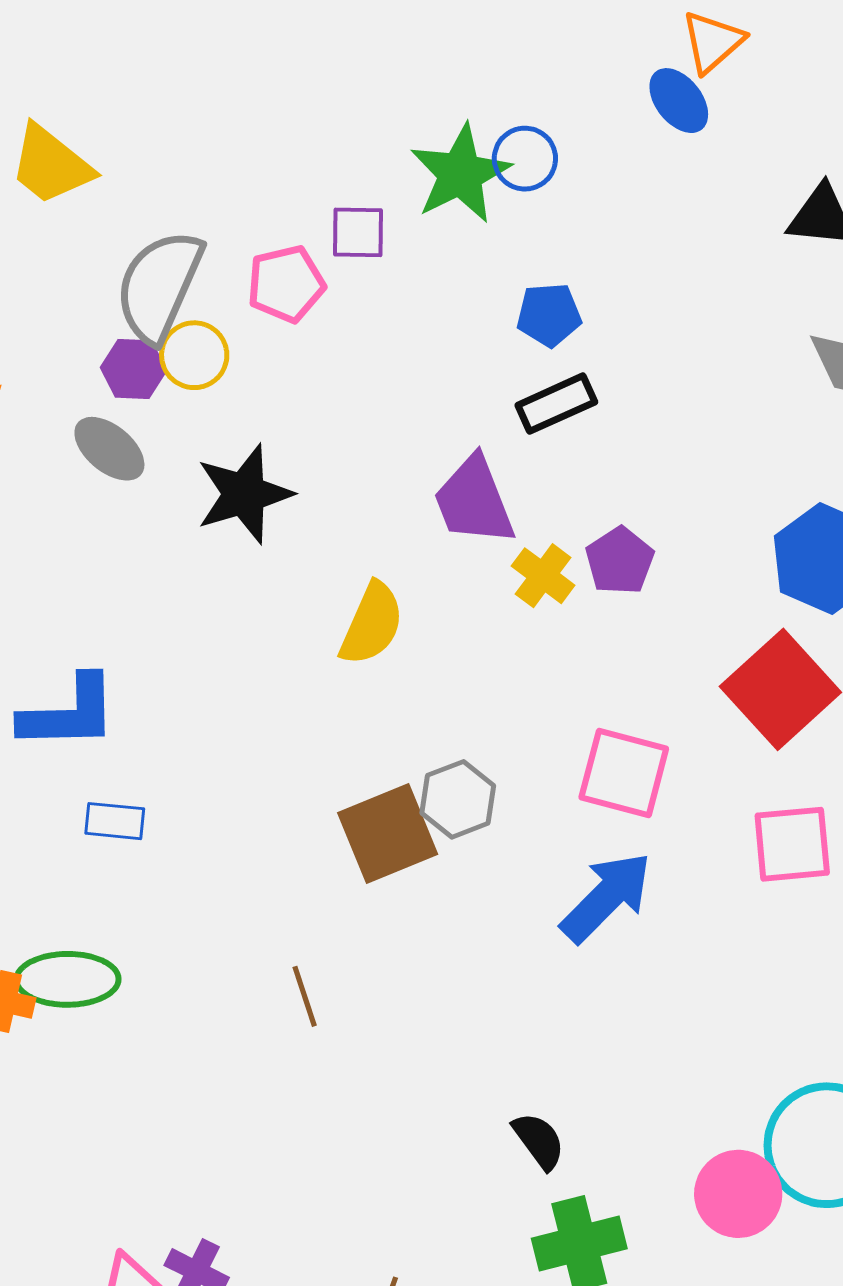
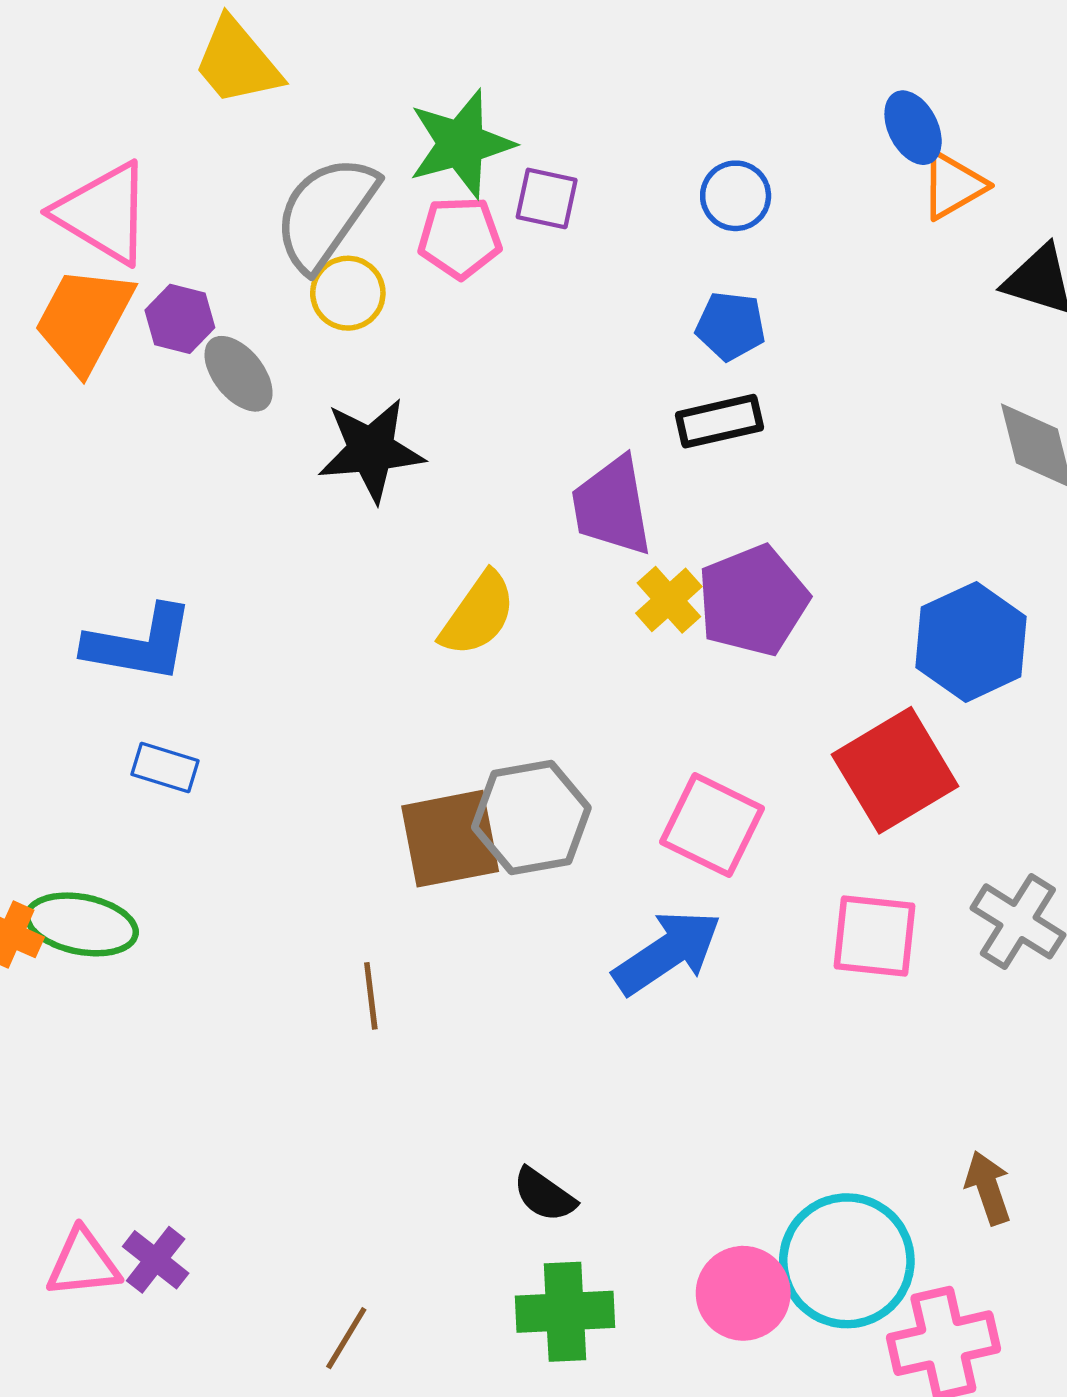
orange triangle: (713, 42) -> (953, 186), moved
blue circle: (525, 159) -> (736, 196), moved
green star: (460, 174) -> (461, 144), moved
purple hexagon: (133, 369) -> (180, 319), moved
purple pentagon: (620, 561) -> (753, 600), size x1.5
gray hexagon: (458, 799) -> (531, 818), size x1.4
brown line: (305, 996) -> (371, 996), moved
black semicircle: (539, 1141) -> (544, 1195), turned 150

